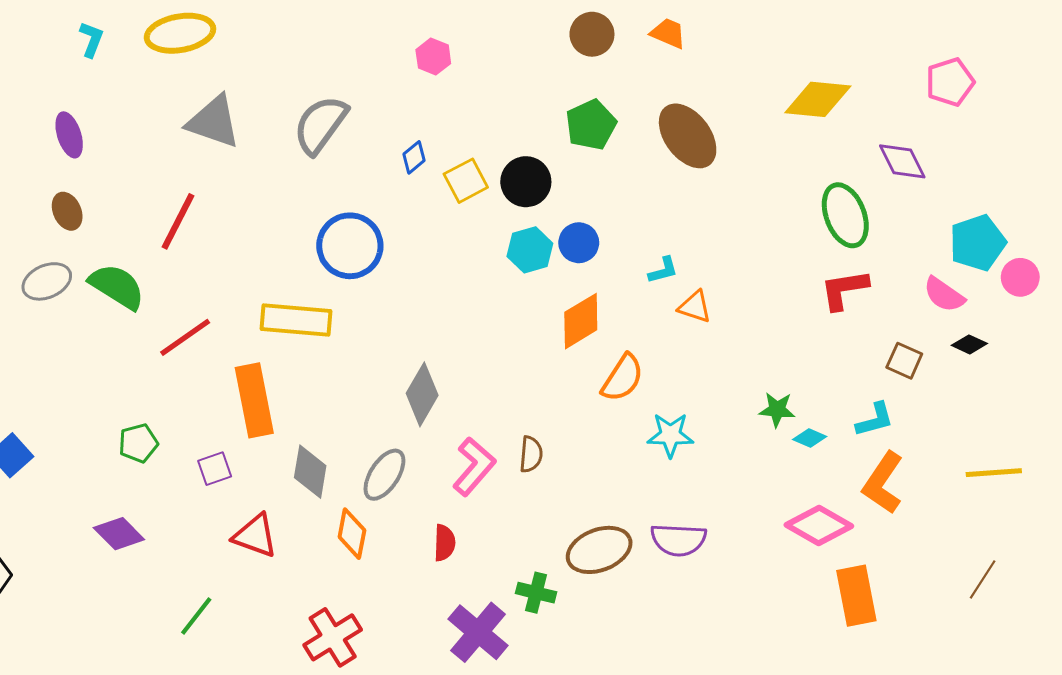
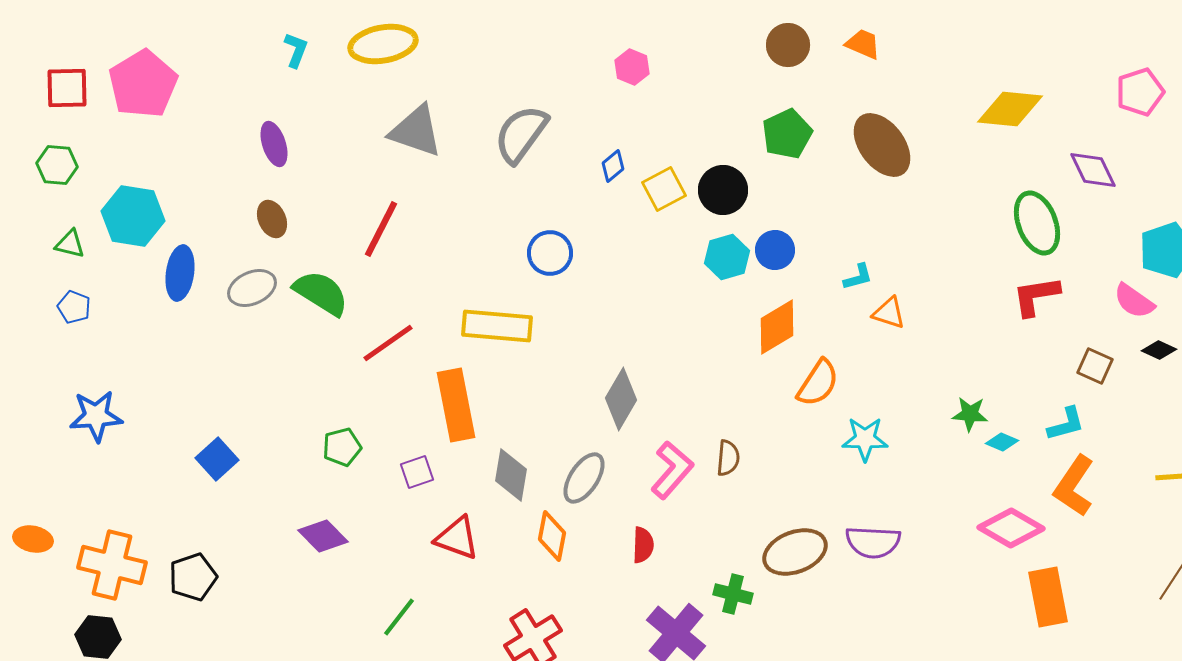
blue circle: (350, 246) -> (550, 253), size x0.7

